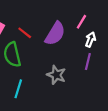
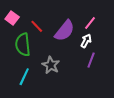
white arrow: (90, 40) -> (86, 41), moved
gray star: (56, 75) -> (51, 65), moved

